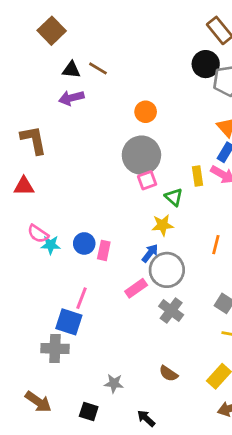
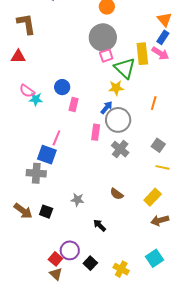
yellow rectangle: (197, 176) -> (142, 54), size x1.5
green triangle: (174, 197) -> (125, 68), size x1.6
blue circle: (84, 243) -> (62, 87), moved
pink rectangle: (136, 288) -> (96, 132), turned -49
black square: (89, 411) -> (46, 212), moved

